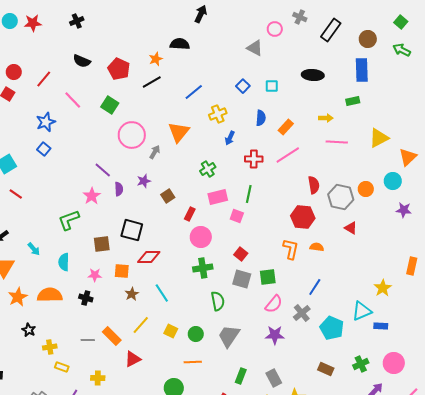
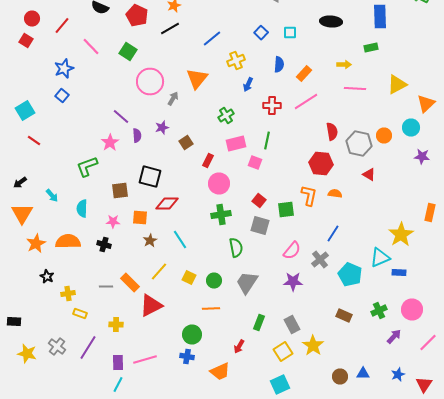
green square: (268, 277) -> (286, 210), moved
yellow star: (383, 288) -> (401, 234), size x1.4
red triangle: (133, 359) -> (151, 306), size x1.4

